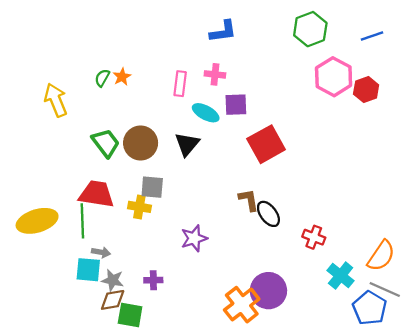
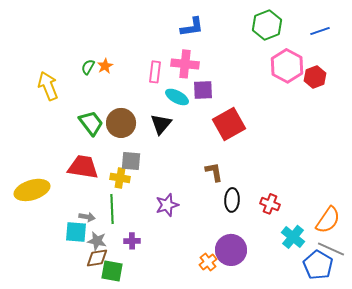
pink cross: (215, 74) -> (185, 64), size x1.5
black ellipse: (268, 214) -> (232, 200), moved, turned 40
green line: (82, 221) -> (112, 209), moved
orange cross: (242, 305) -> (208, 262), size x0.6

